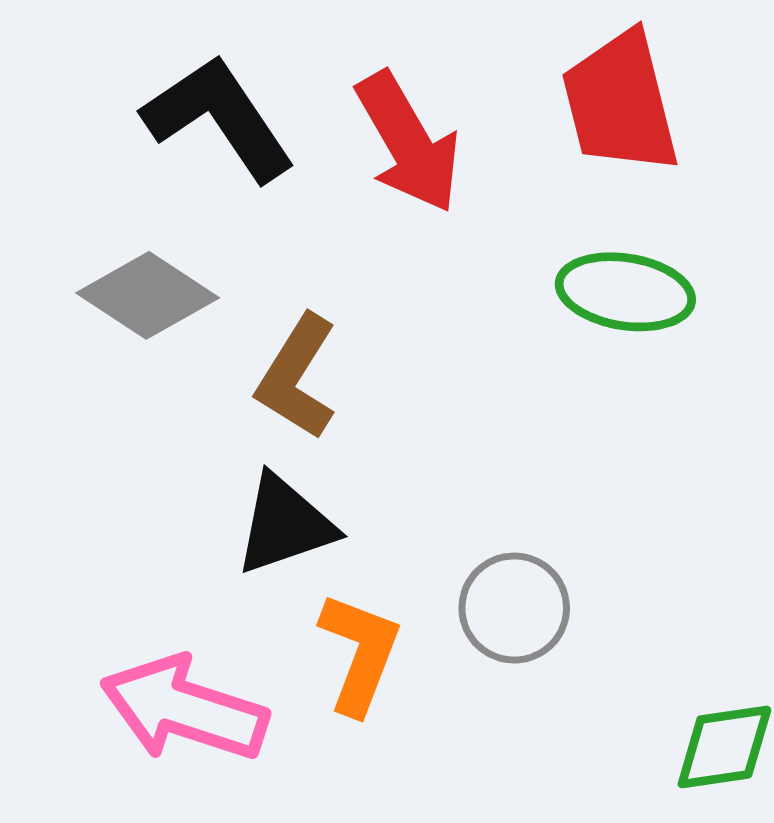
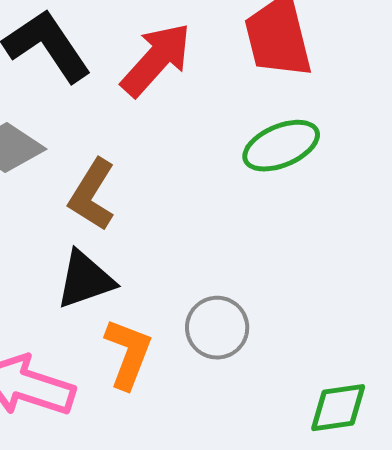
red arrow: (408, 142) -> (156, 60), turned -108
green ellipse: (625, 292) -> (281, 146), turned -32

